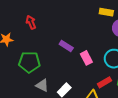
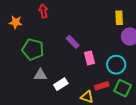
yellow rectangle: (106, 12) -> (119, 18), turned 64
gray triangle: (42, 85) -> (40, 75), turned -40

